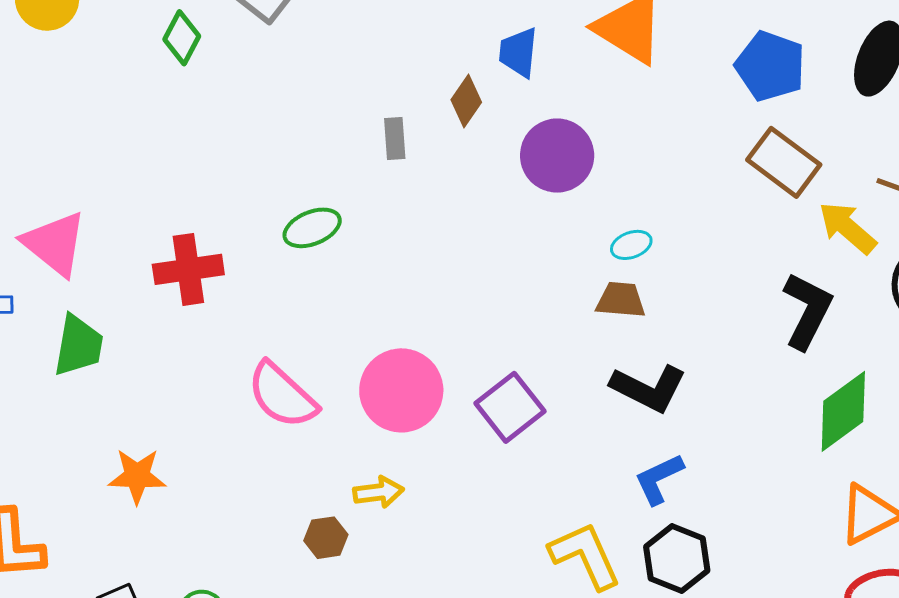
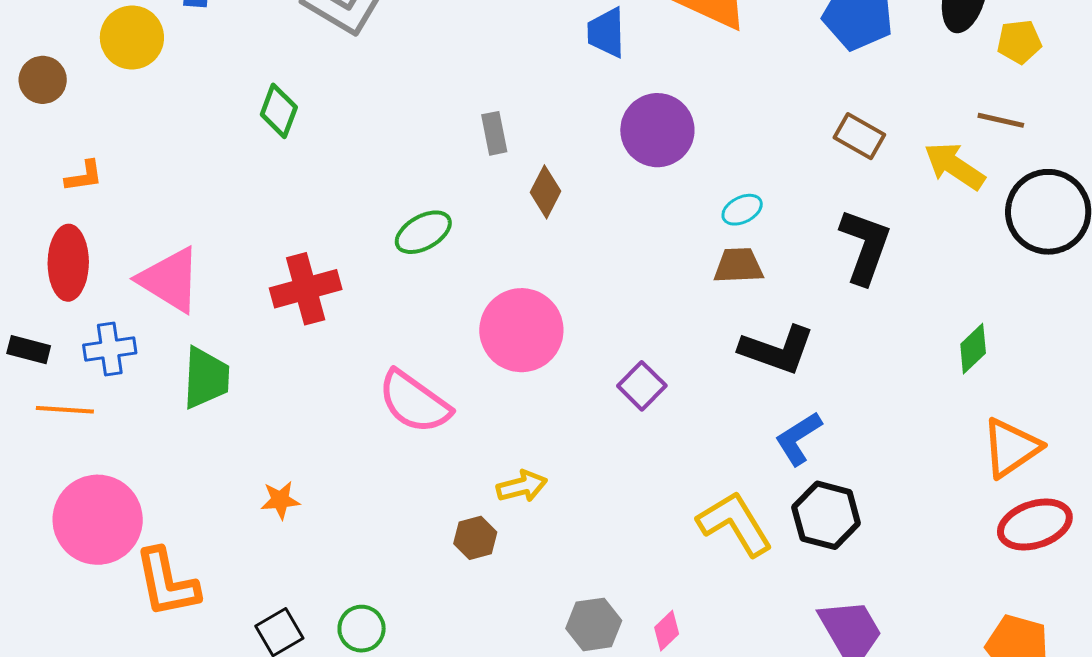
green diamond: (182, 38) -> (279, 111), moved
brown diamond: (466, 101) -> (546, 192), moved
brown rectangle: (784, 162) -> (859, 136), moved, size x0.7
black L-shape: (807, 311) -> (865, 246), moved
pink circle: (401, 390) -> (521, 330), moved
purple square: (510, 407) -> (642, 386), size x0.7
green diamond: (843, 411) -> (973, 349), size x0.6
orange star: (137, 476) -> (280, 500), size x0.7

